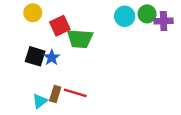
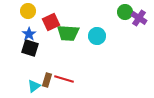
cyan circle: (125, 16) -> (97, 36), moved
purple cross: (164, 21) -> (139, 18), turned 35
blue star: (52, 58) -> (29, 34), moved

